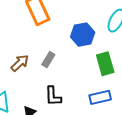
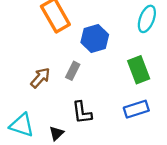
blue hexagon: (83, 35) -> (95, 38), moved

